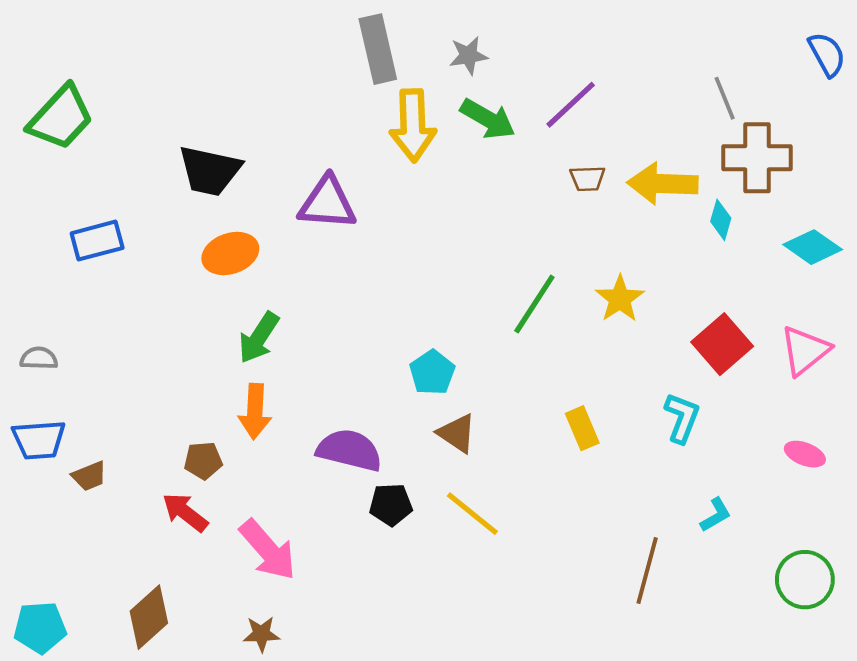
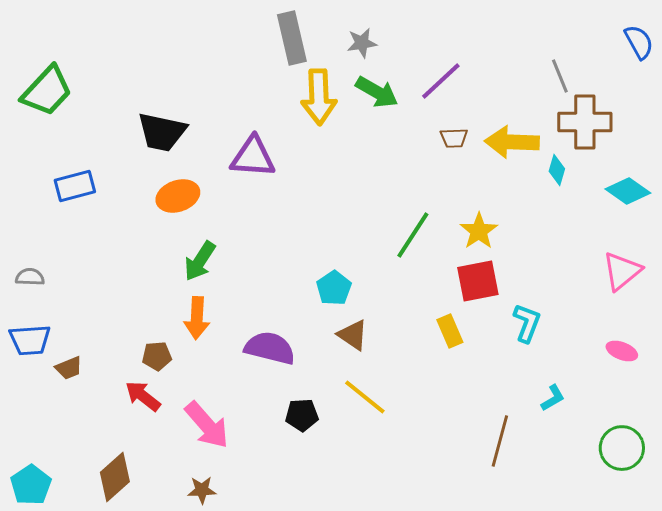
red square: (722, 344) -> (478, 281), moved, turned 30
black pentagon: (391, 505) -> (302, 415), moved
cyan pentagon: (40, 627) -> (31, 485), turned -30

